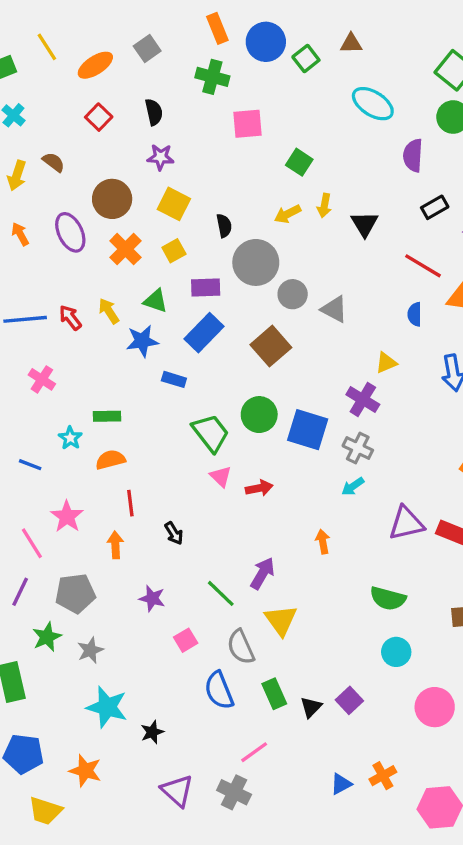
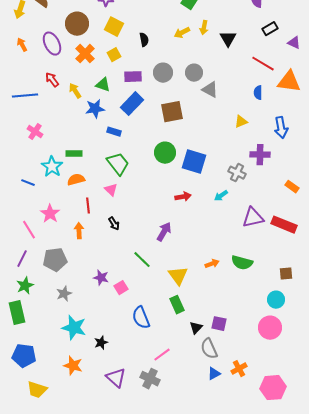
gray circle: (256, 262) -> (163, 73), moved, size x0.7
gray circle: (293, 294) -> (194, 73), moved
red arrow: (70, 318) -> (52, 80), moved
brown square: (271, 346) -> (172, 112), turned 30
purple cross: (363, 400) -> (260, 155), moved, turned -30
green trapezoid: (211, 433) -> (118, 164), moved
cyan star: (70, 438) -> (52, 167), size x1.5
gray cross: (358, 448) -> (237, 173), moved
pink triangle: (221, 476) -> (111, 190), moved
red arrow: (259, 488) -> (183, 197), moved
orange arrow: (323, 542) -> (212, 264), moved, turned 80
purple arrow: (263, 573) -> (164, 232), moved
purple star: (152, 598) -> (101, 278), moved
green star: (47, 637) -> (25, 286), moved
gray semicircle: (241, 647) -> (209, 349), moved
cyan circle: (396, 652) -> (276, 300), moved
green rectangle: (274, 694) -> (177, 305), moved
purple square: (349, 700) -> (219, 324), turned -35
orange star: (85, 771) -> (73, 366), moved

